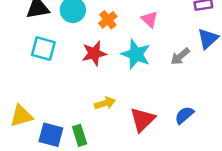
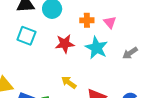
orange cross: (108, 20) -> (87, 20), moved, turned 32
yellow arrow: (105, 103) -> (69, 82), turned -133

